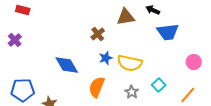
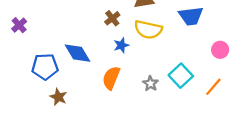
yellow semicircle: (130, 63) -> (148, 30), moved
cyan square: (159, 85) -> (181, 76), size x1.5
blue pentagon: (23, 90) -> (45, 67), moved

